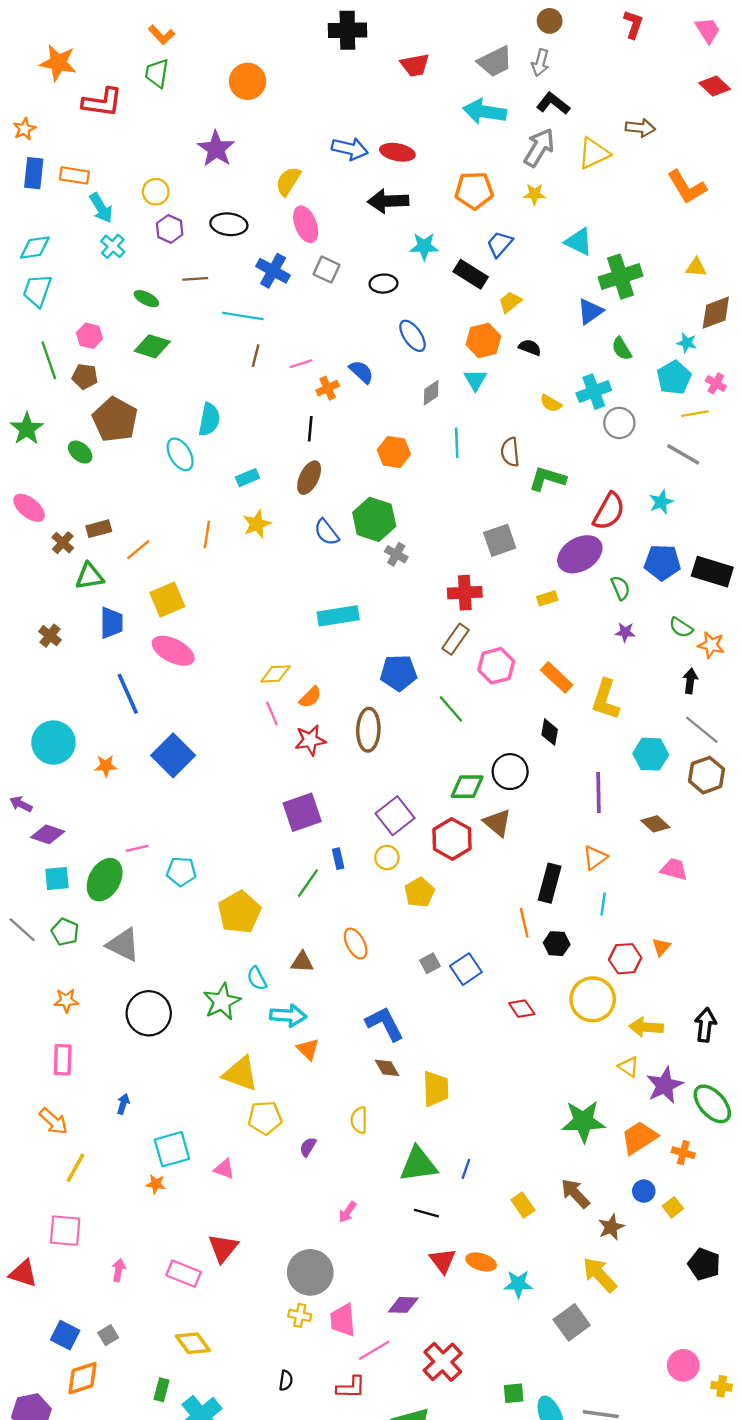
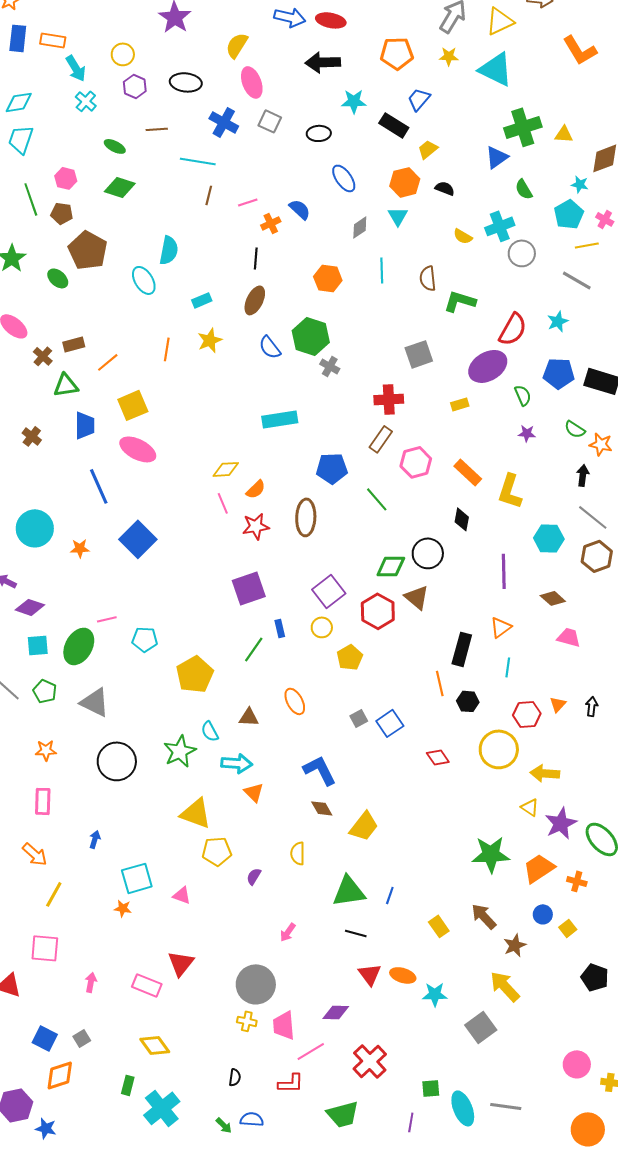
cyan triangle: (579, 242) -> (496, 69), moved, size x1.4
yellow triangle: (696, 267) -> (564, 134), moved
black arrow: (705, 1025) -> (592, 706), moved, size x0.7
yellow trapezoid: (436, 1089) -> (364, 826), turned 40

